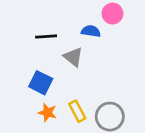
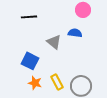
blue semicircle: (91, 31) -> (75, 33), moved
black line: (46, 37) -> (29, 17), moved

